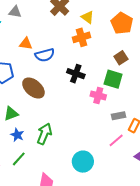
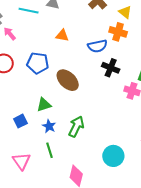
orange cross: (82, 37) -> (118, 32), turned 30
blue semicircle: (45, 55) -> (97, 46), moved
green line: (19, 159) -> (49, 150), turned -63

